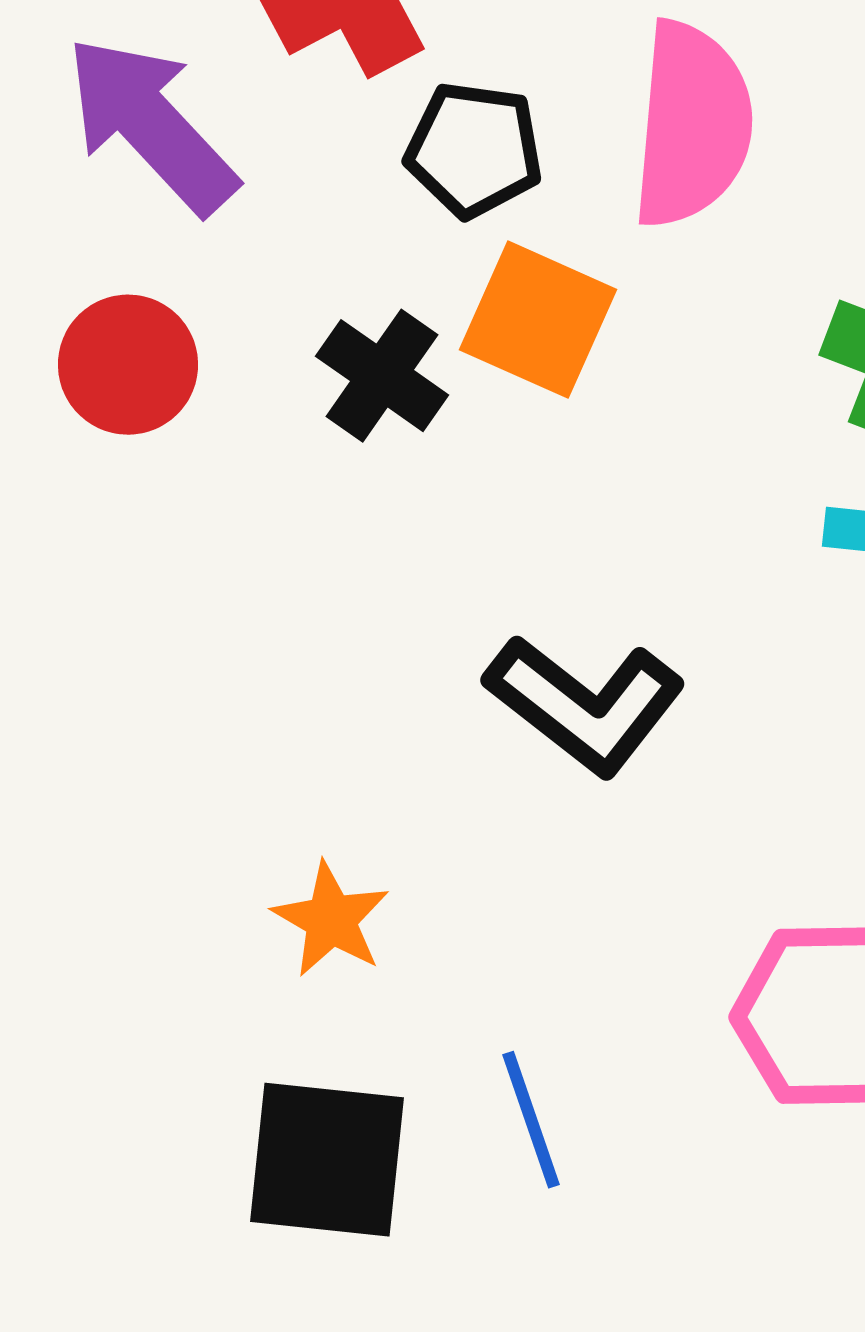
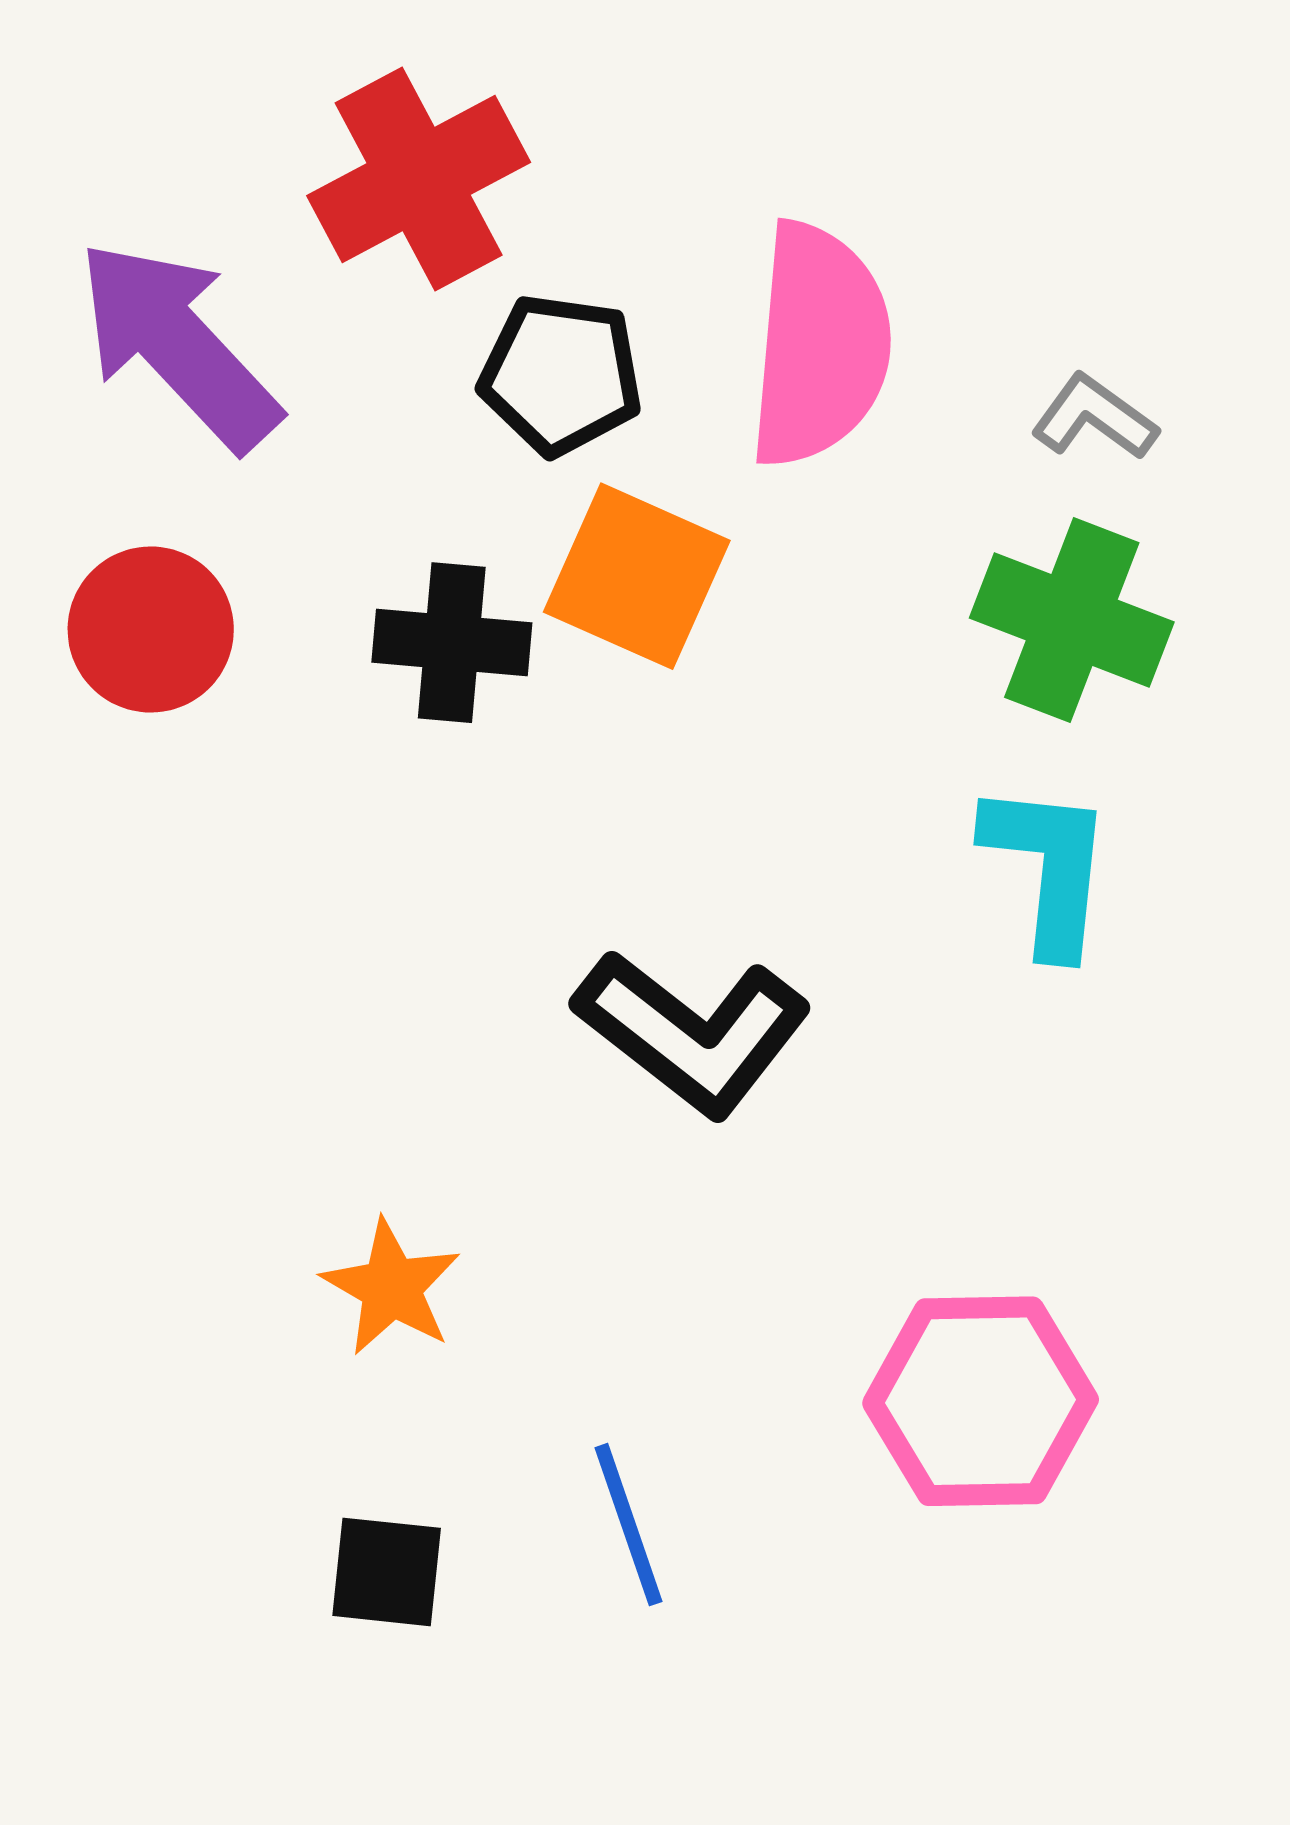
black cross: (382, 376) -> (452, 643), turned -30
black square: (327, 1160) -> (387, 1572), size x0.6

